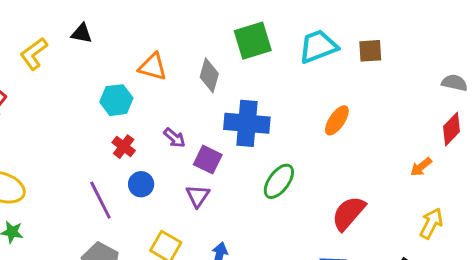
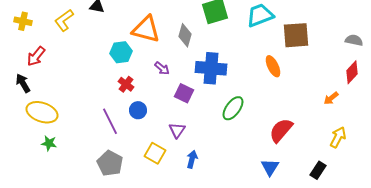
brown square: (370, 51) -> (296, 35), moved, size x1.6
orange triangle: (153, 67) -> (146, 29), size x1.4
orange ellipse: (337, 120) -> (273, 66), turned -60
purple arrow: (174, 138) -> (162, 68), moved
purple triangle: (198, 196) -> (177, 130), moved

